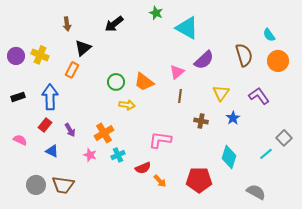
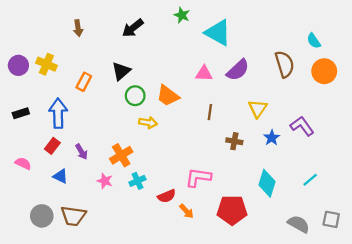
black triangle: (83, 48) -> (121, 71), moved
pink triangle: (177, 72) -> (204, 74), moved, turned 42
purple L-shape: (259, 96) -> (302, 126), moved
gray square: (284, 138) -> (331, 219), moved, turned -35
pink L-shape: (160, 140) -> (198, 177), moved

